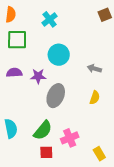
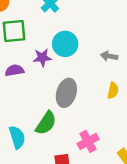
purple star: (38, 76) -> (42, 58), moved
green semicircle: (43, 130) -> (46, 123), moved

